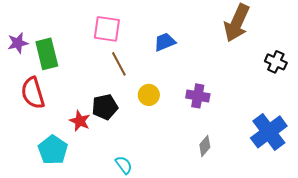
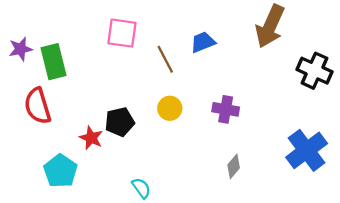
blue trapezoid: (165, 42) -> (203, 42), moved
black cross: (276, 62) -> (314, 71), size x1.4
brown line: (119, 64) -> (165, 59), moved

